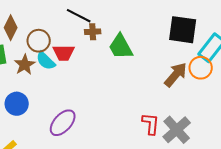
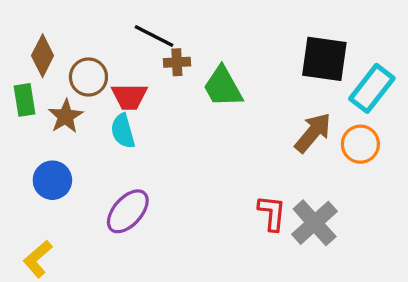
cyan semicircle: (46, 61) -> (123, 131), moved, turned 30
orange circle: (201, 68) -> (360, 144), moved

